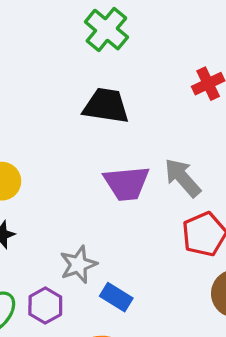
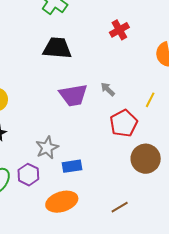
gray arrow: (183, 178) -> (108, 89), size x0.6
blue rectangle: (116, 297) -> (72, 166), turned -36

